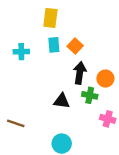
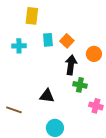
yellow rectangle: (50, 18) -> (32, 16), moved
orange circle: (105, 79) -> (94, 54), moved
black triangle: (62, 101) -> (47, 96), moved

